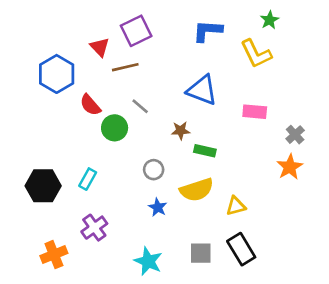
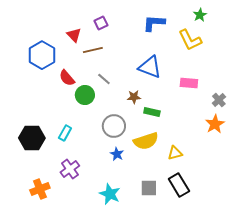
purple square: (136, 31) -> (101, 23), size x0.6
gray circle: (154, 170) -> (114, 126), size x1.5

